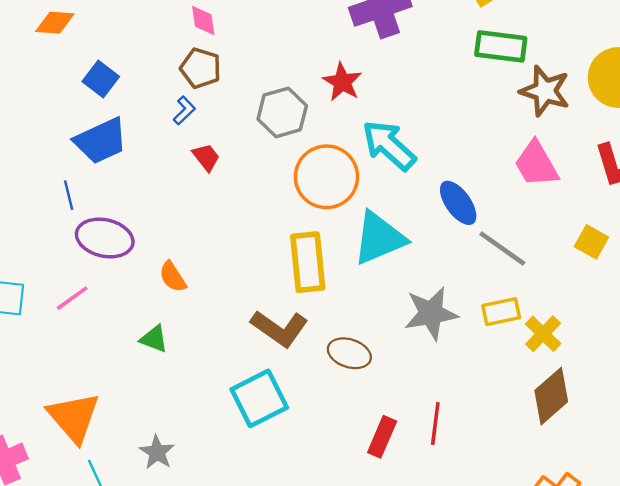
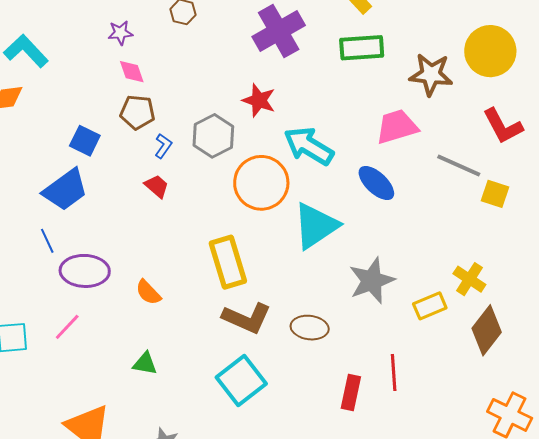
green rectangle: (501, 46) -> (362, 48), moved
blue square: (101, 79) -> (85, 141), moved
blue L-shape: (184, 110) -> (163, 146), moved
pink trapezoid: (536, 164) -> (397, 127), moved, turned 114
gray line: (502, 249) -> (459, 166), moved
yellow rectangle: (308, 262) -> (228, 262), moved
yellow rectangle: (501, 312) -> (430, 306), moved
green triangle: (154, 339) -> (145, 364), moved

